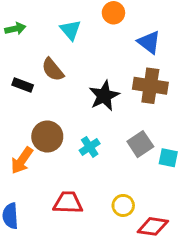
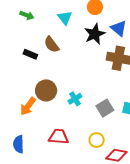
green arrow: (15, 29) -> (27, 15), turned 32
black star: (104, 96) -> (95, 34), moved
gray square: (140, 144) -> (105, 108), moved

